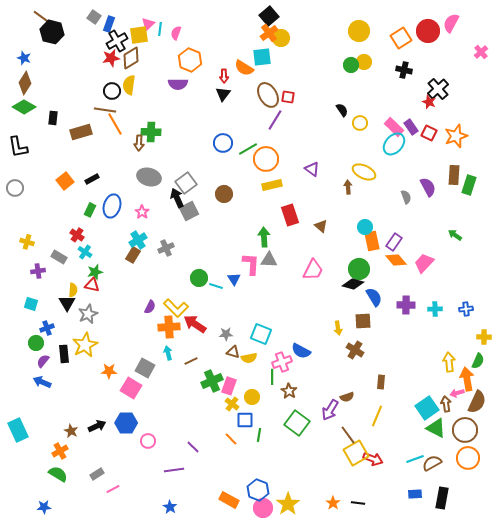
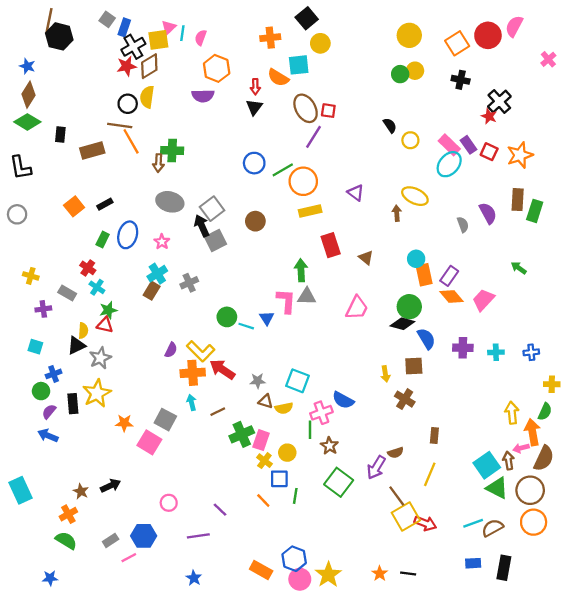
brown line: (43, 18) -> (49, 21), turned 65
orange cross: (269, 33) -> (270, 38), moved, turned 30
black triangle: (67, 303) -> (76, 345), turned 36
blue hexagon: (126, 423) -> (144, 536), moved

